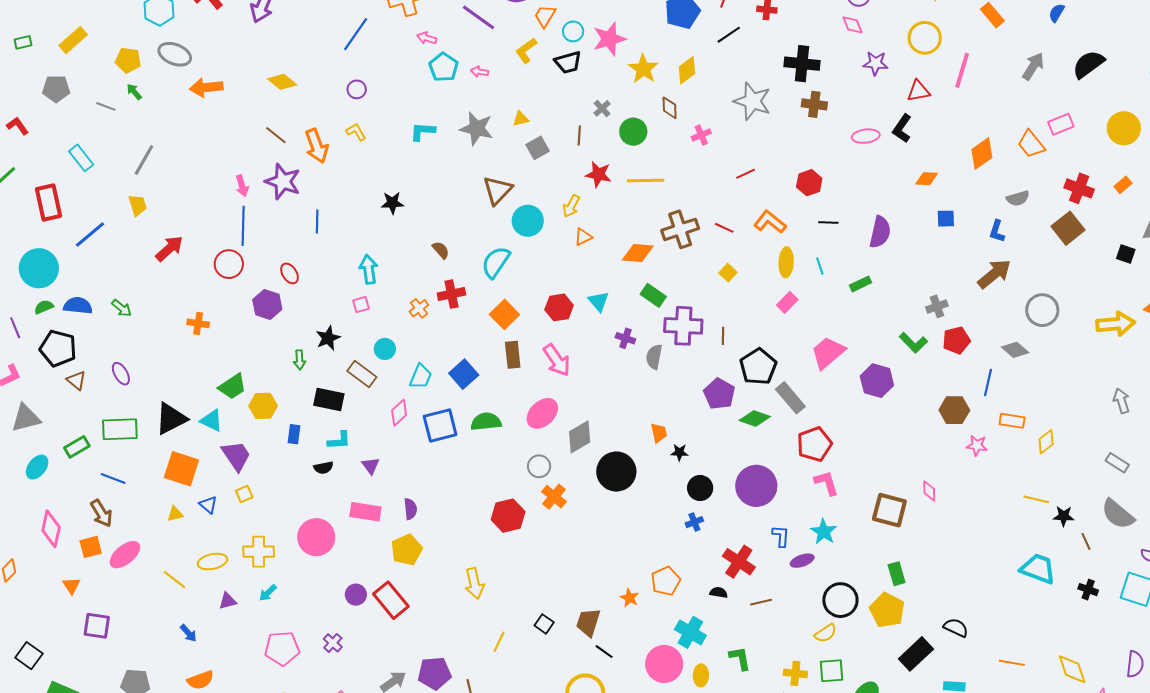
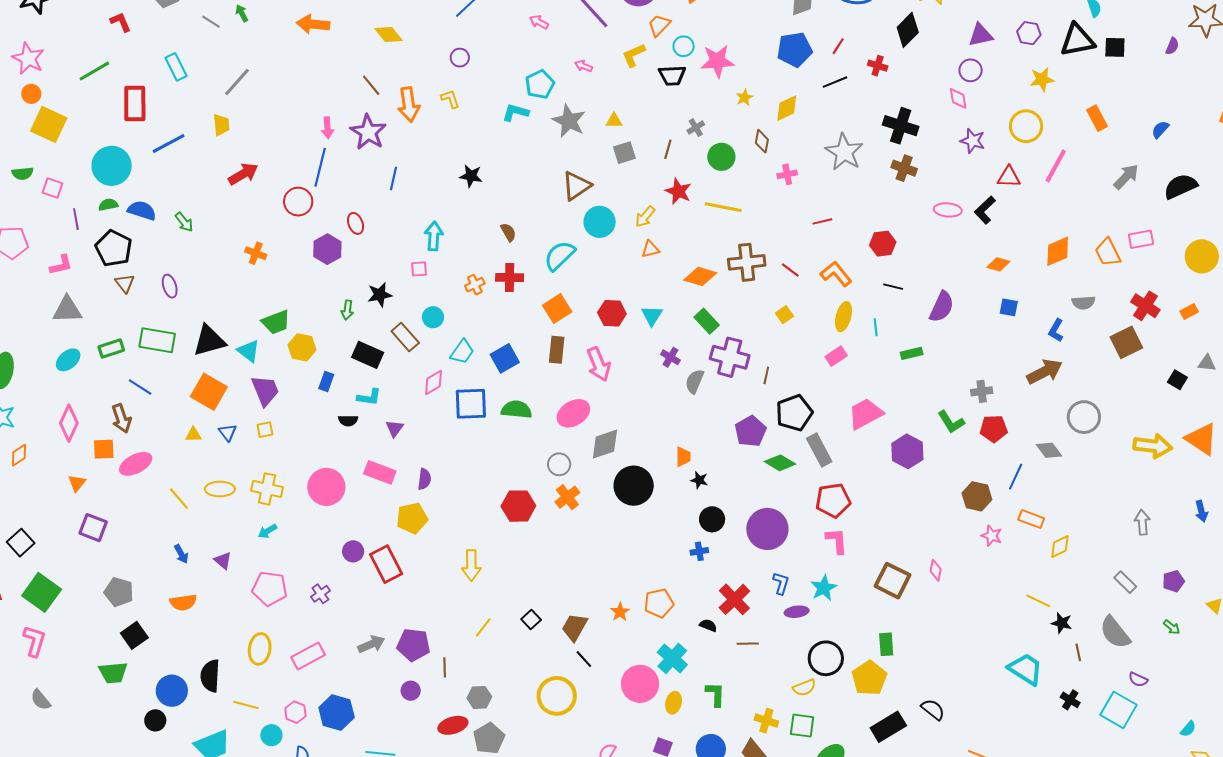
cyan pentagon: (444, 67) -> (540, 84), moved
yellow star: (643, 69) -> (744, 98), size x0.6
purple triangle: (228, 601) -> (223, 561), moved, turned 42

